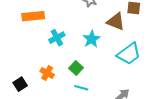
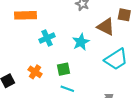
green square: (76, 68) -> (64, 69), turned 32

